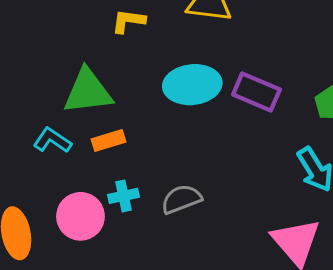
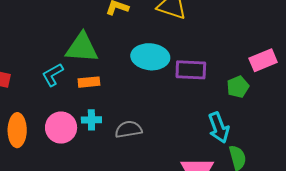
purple rectangle: (256, 92) -> (191, 70), turned -32
cyan L-shape: (52, 140) -> (53, 75), turned -75

